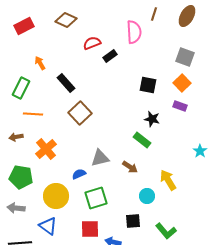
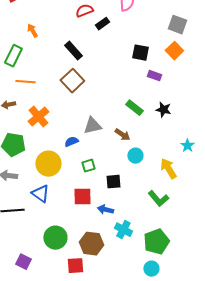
black rectangle: (66, 83) -> (73, 51), moved
purple rectangle: (180, 106) -> (154, 76), moved
black star: (152, 119) -> (163, 110), moved
cyan star: (200, 151) -> (187, 146), moved
yellow arrow: (168, 180) -> (168, 169), moved
cyan circle: (147, 196) -> (135, 156), moved
green square: (96, 198) -> (88, 166), size x0.6
black square: (133, 221) -> (113, 182), moved

